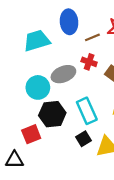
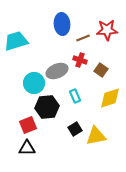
cyan trapezoid: (37, 41) -> (16, 41), moved
cyan rectangle: (87, 111) -> (75, 96), moved, size x0.6
black triangle: (14, 160) -> (27, 148), moved

